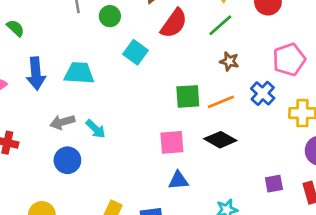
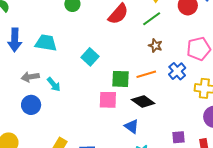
cyan square: (136, 52) -> (90, 57), moved
green square: (188, 96) -> (121, 79), moved
blue triangle: (178, 180) -> (132, 126), moved, turned 35

